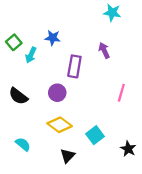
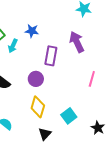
purple arrow: (104, 50) -> (77, 42), size x1.5
yellow diamond: (60, 125) -> (38, 107), turned 70

